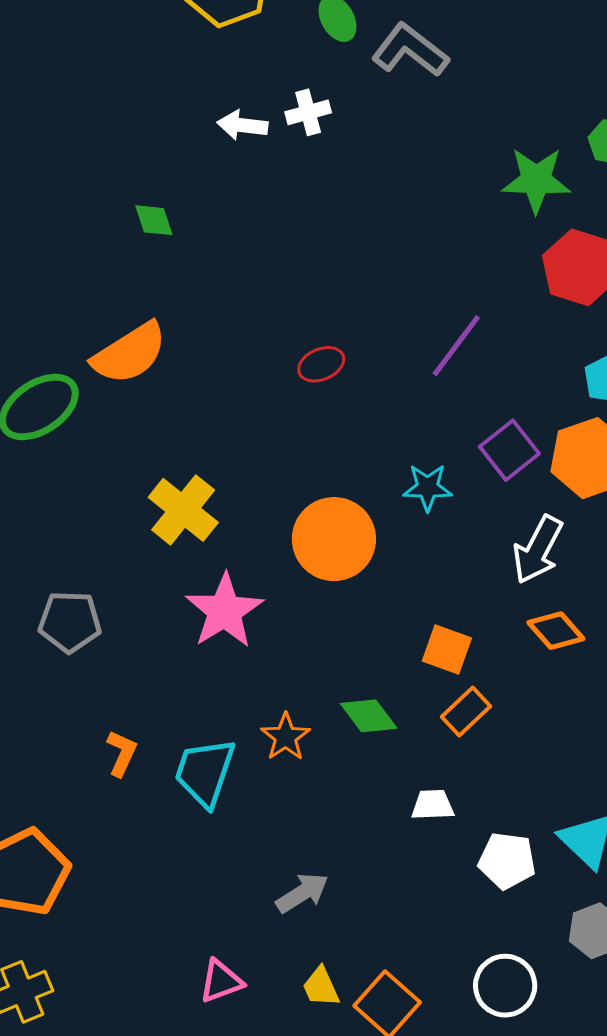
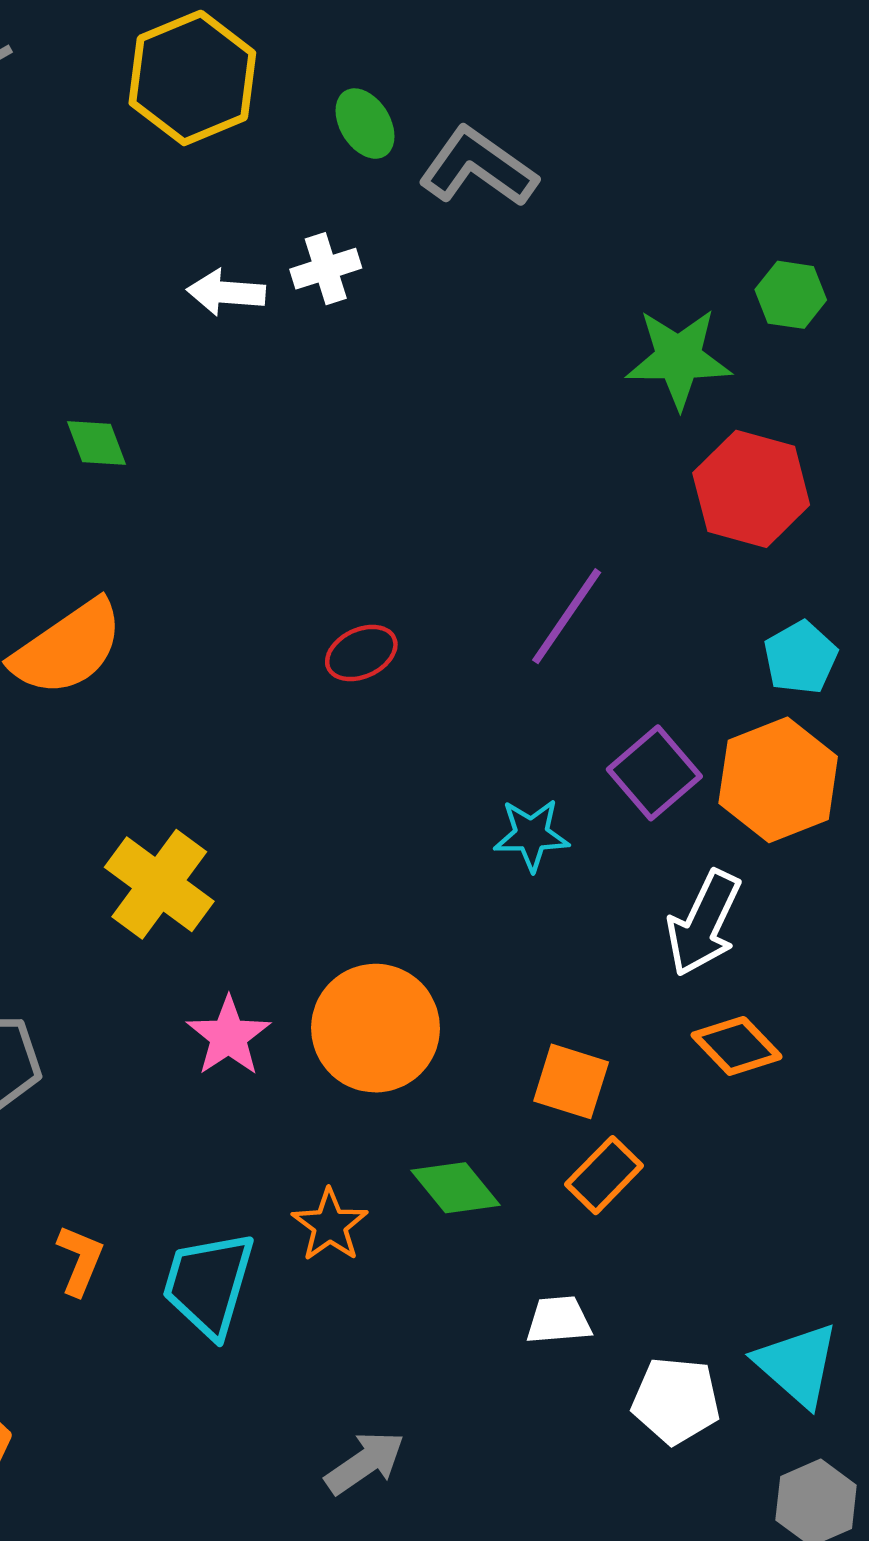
orange circle: (334, 539) -> (376, 1028), moved
pink star: (224, 611) -> (229, 1036), size x0.7

